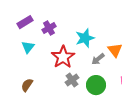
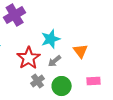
purple cross: (49, 28) -> (15, 15), moved, size x1.5
gray arrow: (98, 59) -> (55, 61), moved

